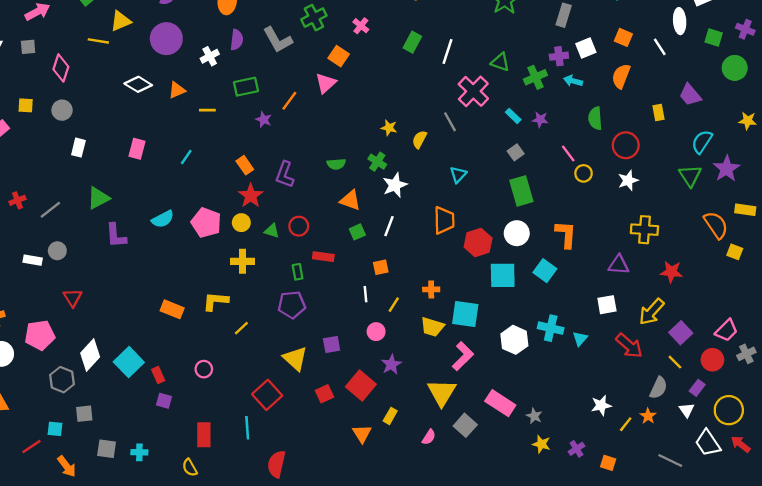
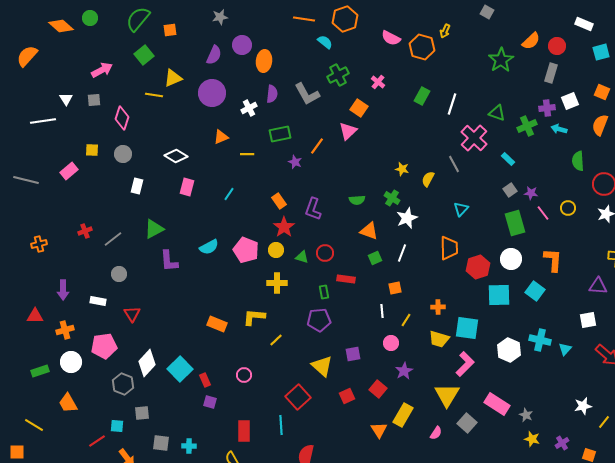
white diamond: (138, 84) -> (176, 156), moved
purple star: (540, 119) -> (531, 193), moved
pink line: (568, 153) -> (543, 213), moved
white rectangle: (33, 260) -> (98, 301), moved
red square: (361, 386) -> (378, 389), size x0.7
yellow rectangle: (390, 416) -> (403, 415), size x1.6

